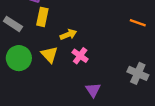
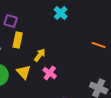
yellow arrow: (68, 35) -> (40, 55), turned -32

